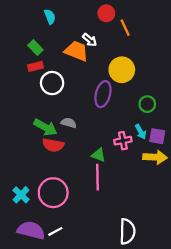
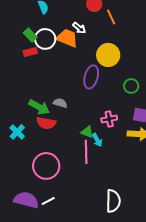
white circle: (52, 83) -> (45, 39), moved
cyan arrow: (141, 132) -> (97, 140), moved
cyan cross: (21, 195) -> (17, 132), moved

